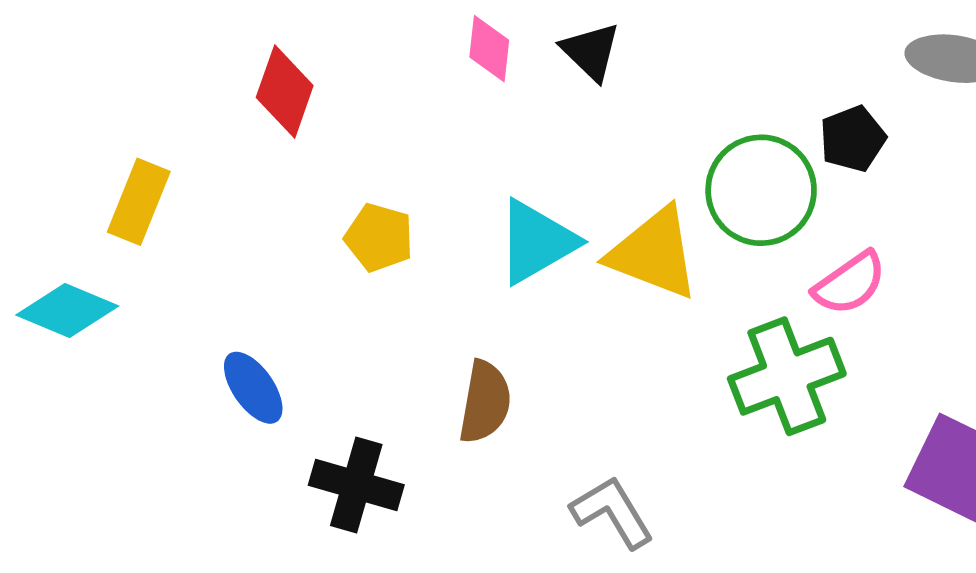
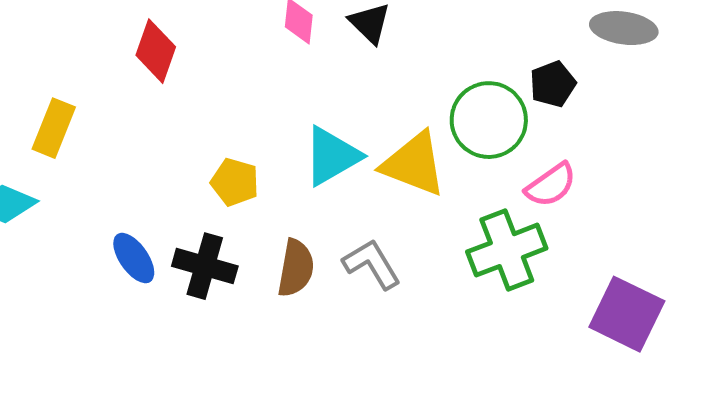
yellow pentagon: (379, 237) -> (235, 182), moved
black cross: (356, 485) -> (205, 266), moved
gray L-shape: (612, 512) -> (372, 264), moved

